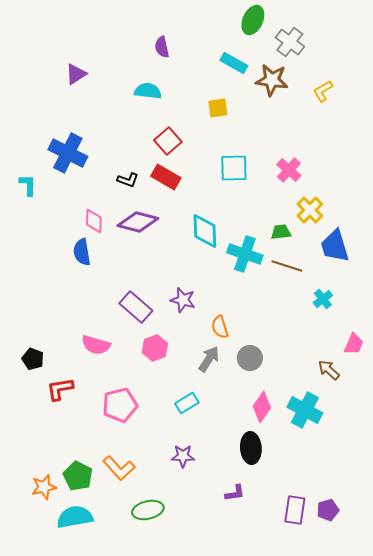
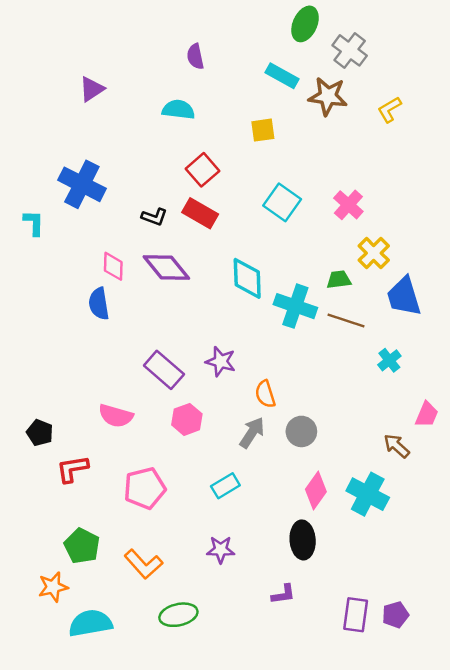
cyan square: (234, 168) -> (282, 202), turned 36
purple diamond: (138, 222) -> (166, 267), turned 36
green pentagon: (78, 476) -> (82, 546), moved

